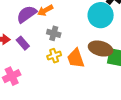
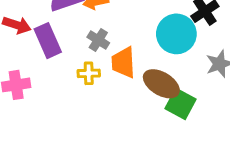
purple rectangle: (23, 43) -> (48, 41), size x1.5
orange trapezoid: (76, 58) -> (123, 63), moved

